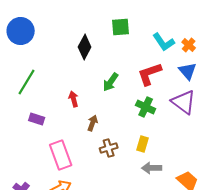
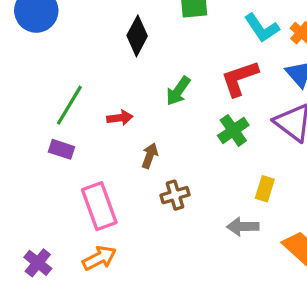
green line: (27, 82) -> (69, 105), moved
red arrow: (74, 99) -> (120, 118), turned 98
green cross: (146, 107) -> (233, 130), turned 30
yellow rectangle: (143, 144) -> (265, 189), moved

